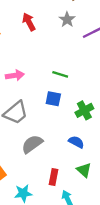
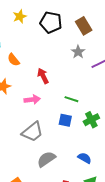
red arrow: (29, 22) -> (43, 76), moved
green cross: (84, 110) -> (91, 120), moved

